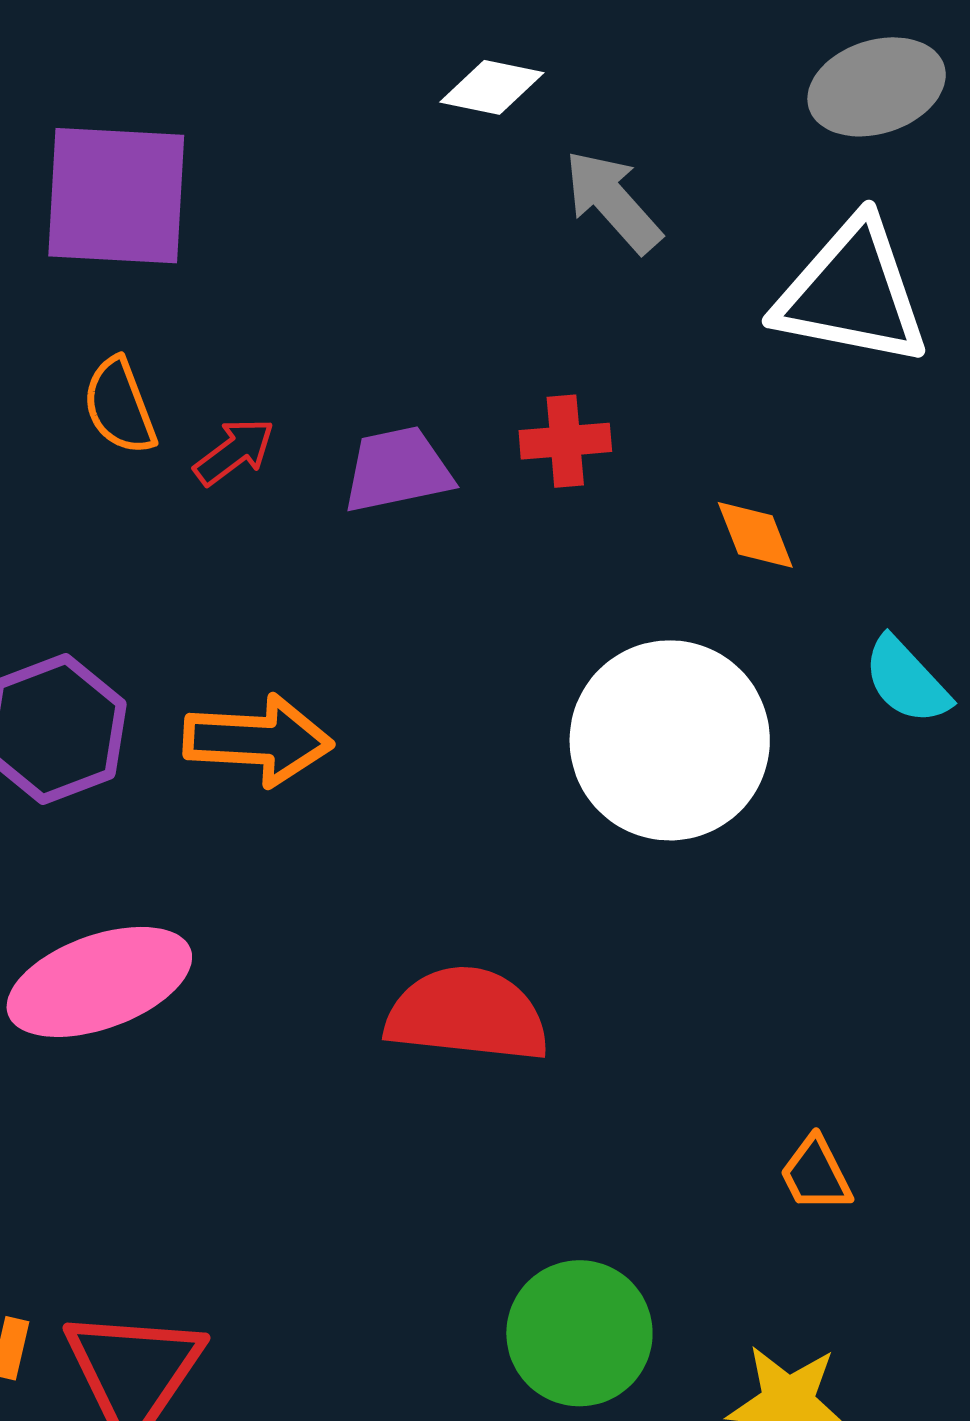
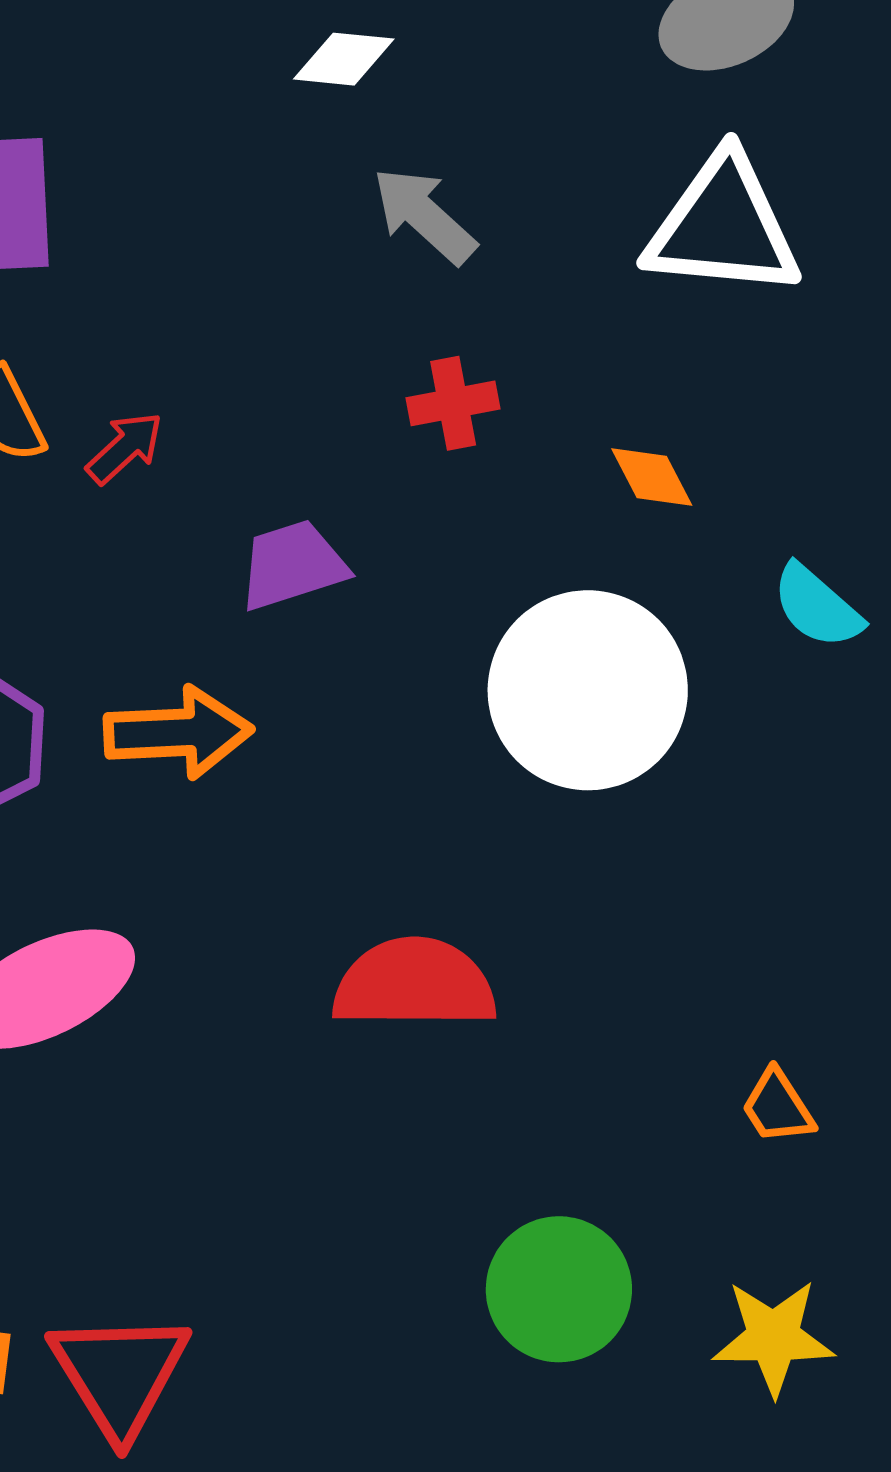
gray arrow: (613, 201) -> (424, 215), moved
purple trapezoid: (397, 470) -> (292, 565), moved

